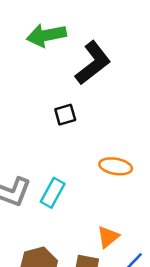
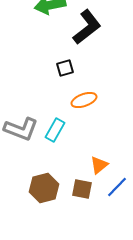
orange ellipse: (116, 166) -> (84, 100), moved, turned -30

